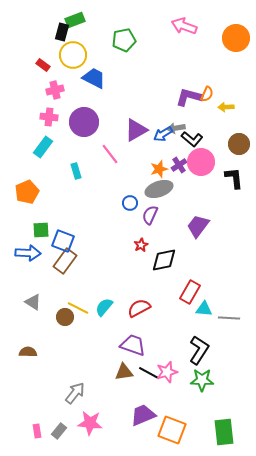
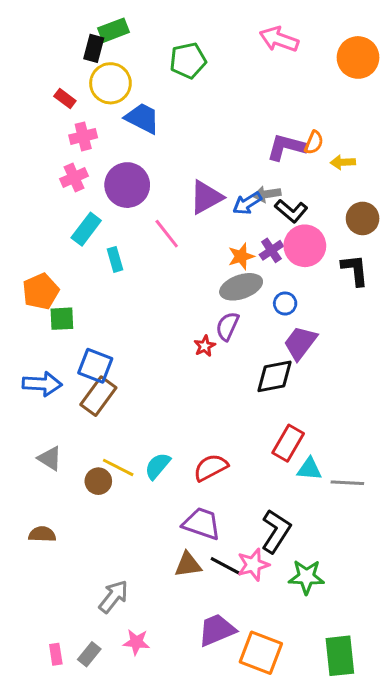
pink cross: (49, 117) -> (74, 177), turned -30
cyan rectangle: (43, 147) -> (86, 229), moved
blue circle: (130, 203) -> (285, 303), moved
green square: (41, 230) -> (62, 319), moved
red star: (141, 245) -> (205, 346), moved
black diamond: (164, 260) -> (274, 376), moved
black L-shape: (199, 350) -> (276, 531), moved
pink star: (90, 423) -> (136, 642), size x0.7

